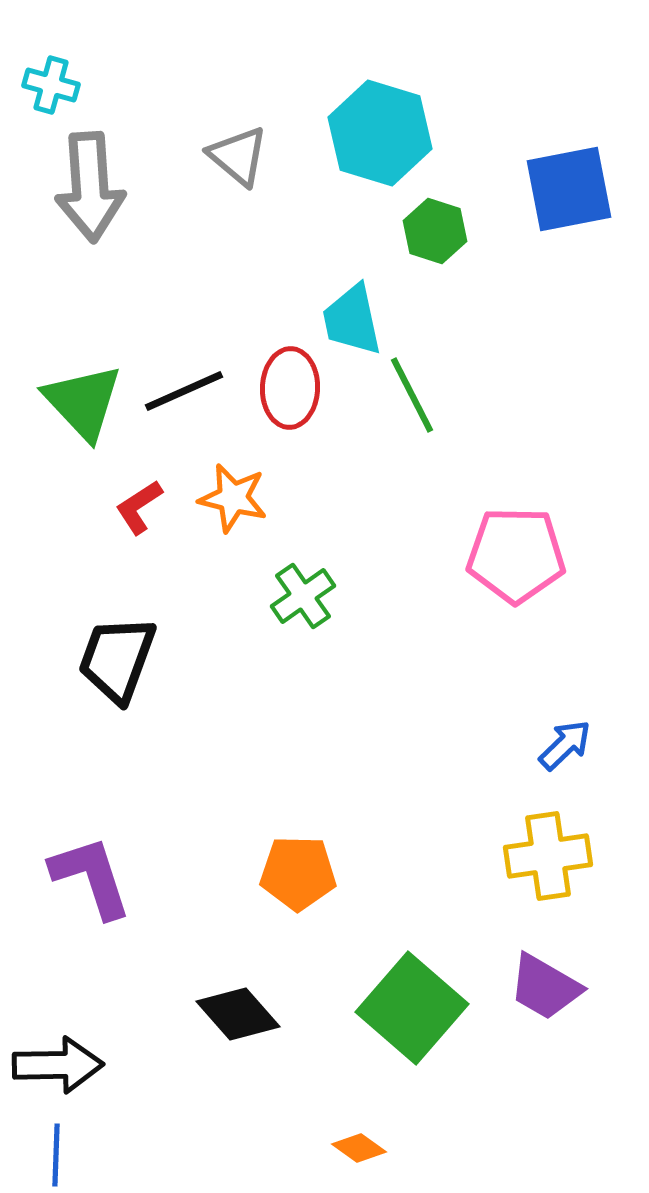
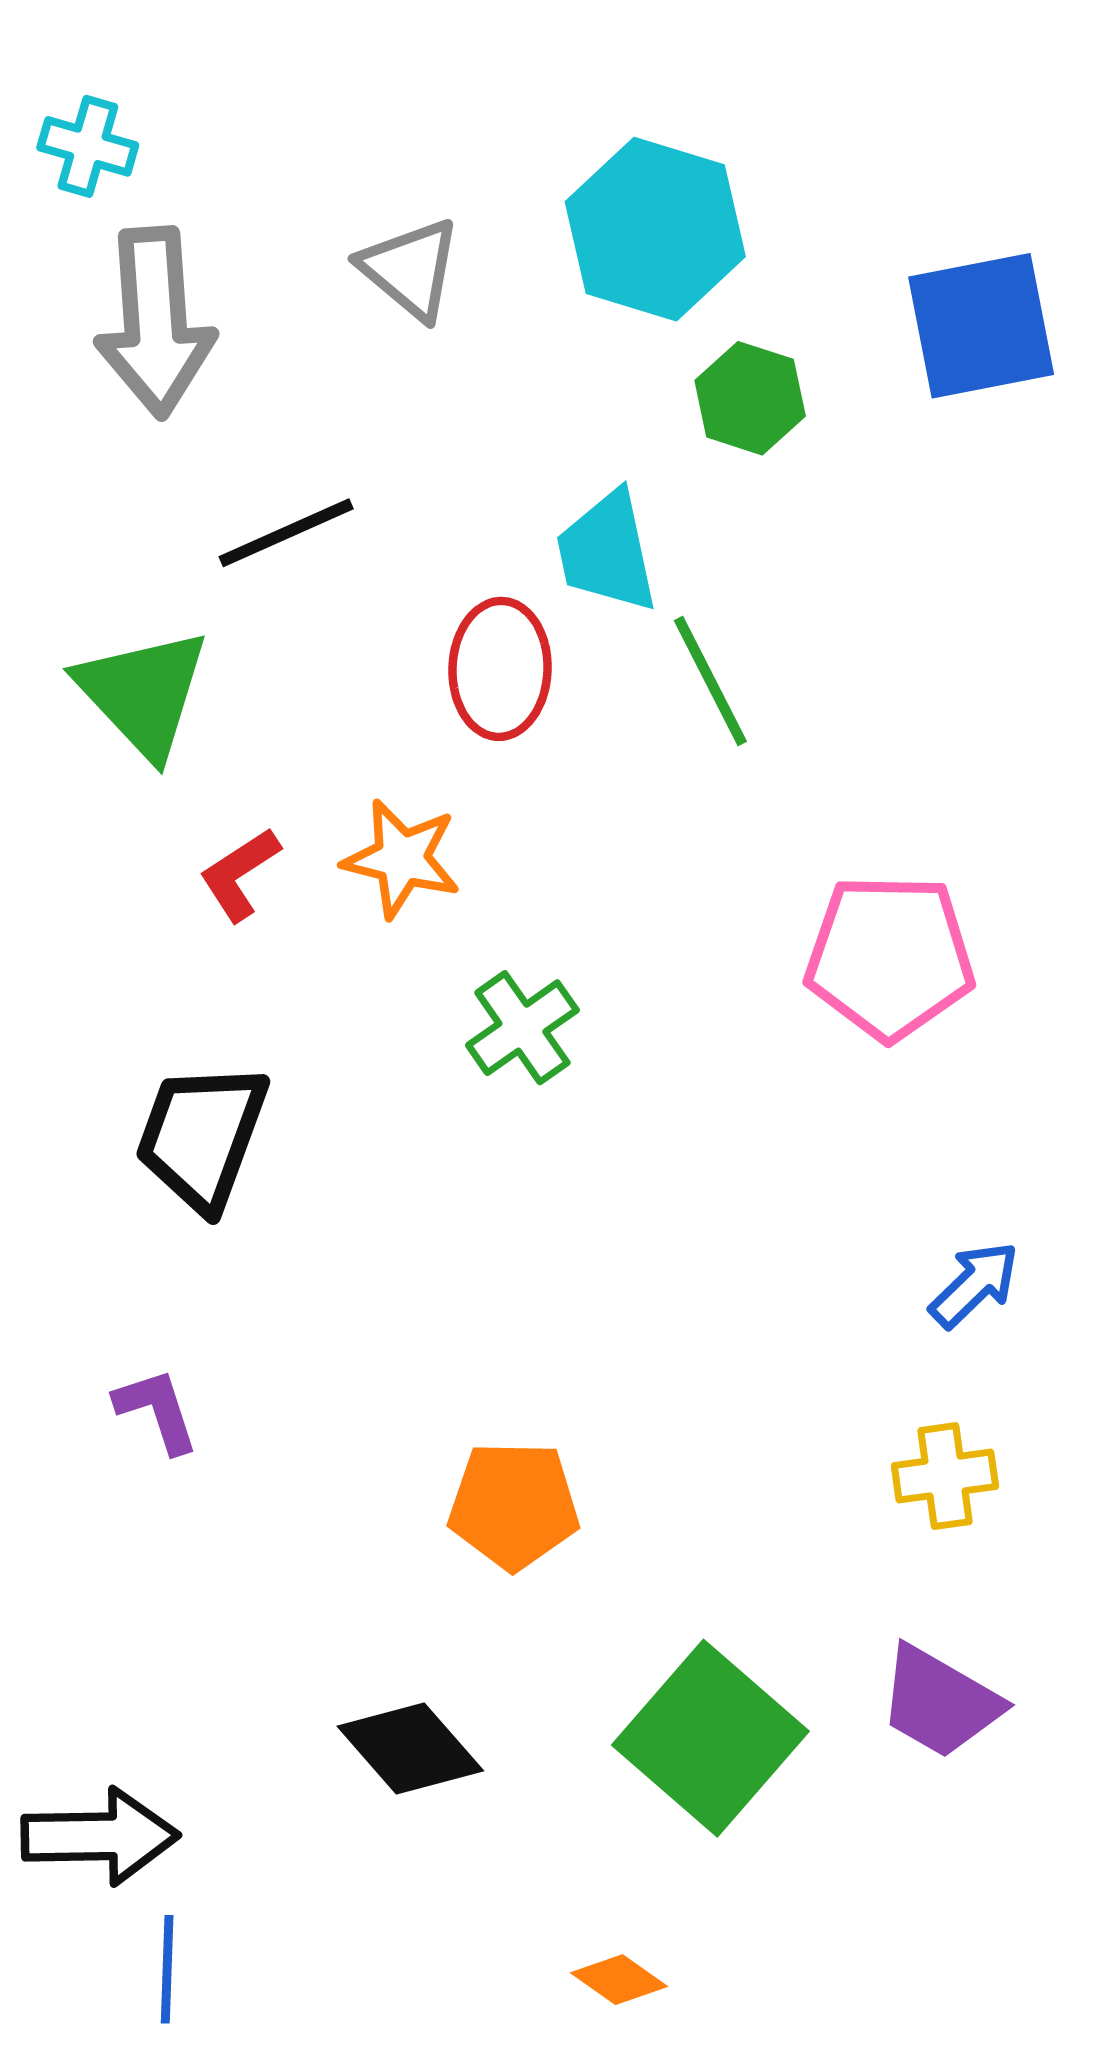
black line: (184, 391) -> (286, 533), moved
yellow cross: (548, 856) -> (945, 1476), size x0.7
purple L-shape: (91, 877) -> (157, 1410), moved, size x0.6
blue line: (56, 1155) -> (167, 1969), moved

